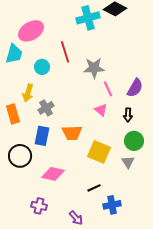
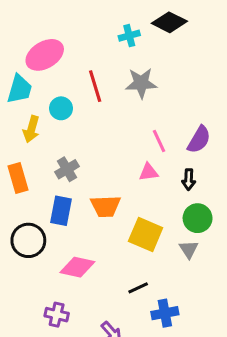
cyan cross: (88, 18) -> (129, 36), size x0.6
gray star: (94, 68) -> (141, 83), moved
yellow arrow: (28, 93) -> (31, 129), moved
pink triangle: (101, 110) -> (149, 172), turned -48

